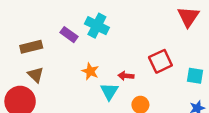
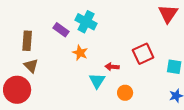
brown rectangle: (31, 47) -> (27, 41), turned -72
orange star: (90, 71) -> (80, 53), moved

